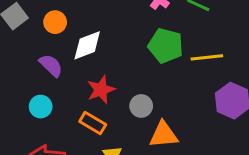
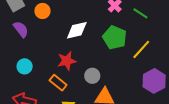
white diamond: (87, 45) -> (77, 30), moved
yellow line: (207, 57) -> (141, 49), turned -50
purple semicircle: (51, 65) -> (21, 29), moved

